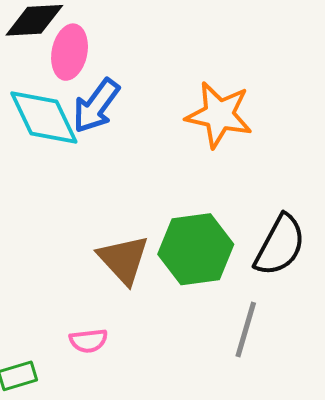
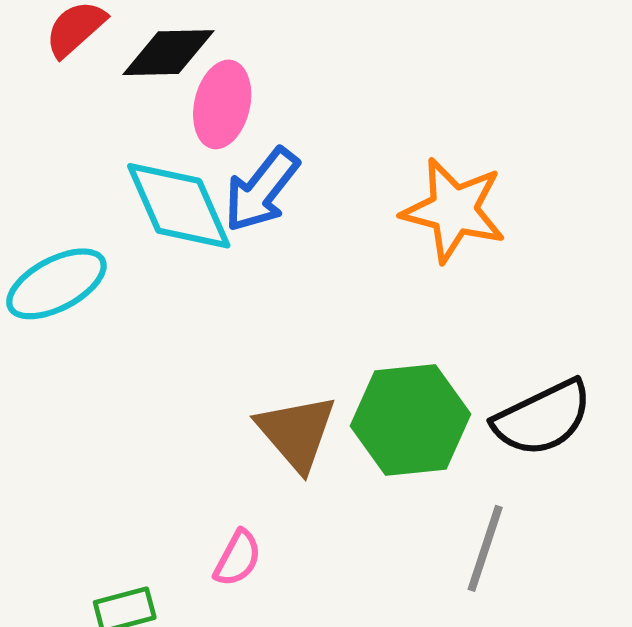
black semicircle: (280, 245) -> (543, 418), turned 34
pink semicircle: (88, 341) -> (238, 558), turned -57

